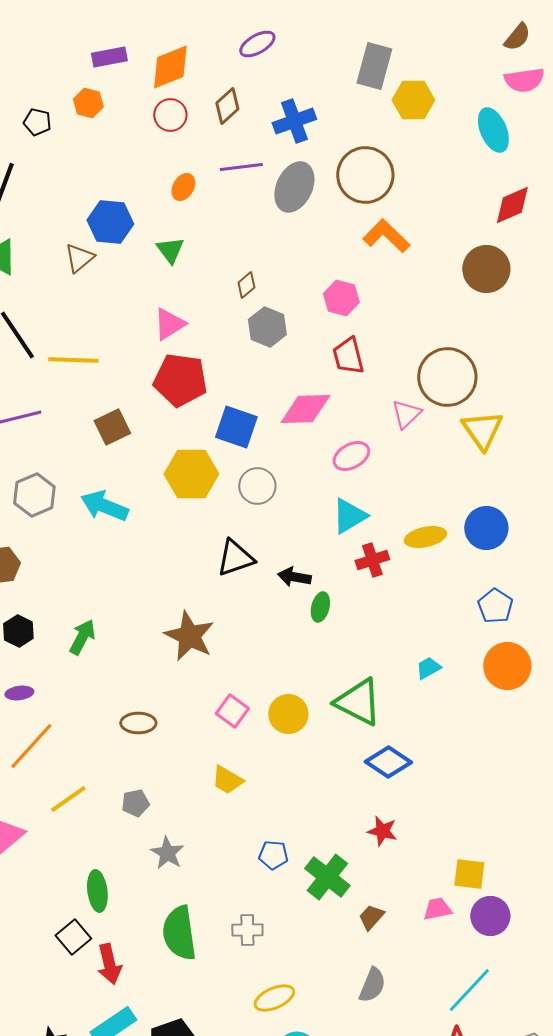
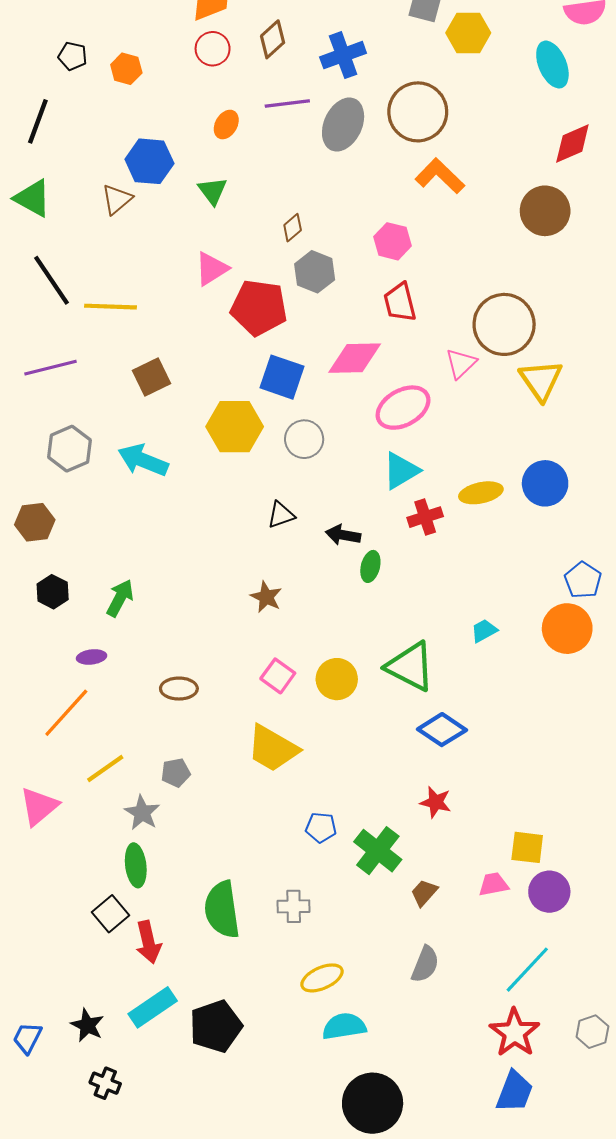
orange hexagon: (88, 103) -> (126, 69), moved
red pentagon: (180, 380) -> (259, 308), moved
pink ellipse: (351, 456) -> (403, 408), size x1.4
black triangle: (235, 558) -> (281, 515), size x0.7
blue pentagon: (495, 606) -> (583, 580), moved
brown star: (189, 636) -> (266, 597), moved, size x0.6
purple ellipse: (19, 693) -> (92, 657), moved
yellow trapezoid: (227, 780) -> (273, 749), size x1.6
gray star: (167, 853) -> (142, 813), moved

